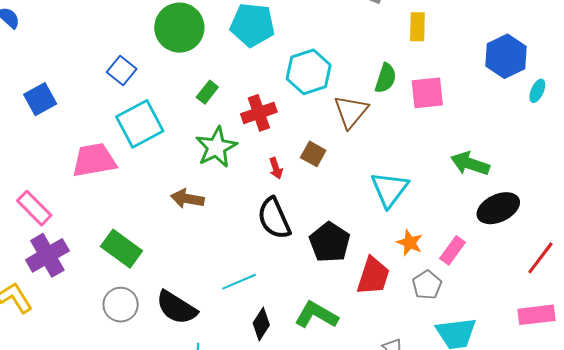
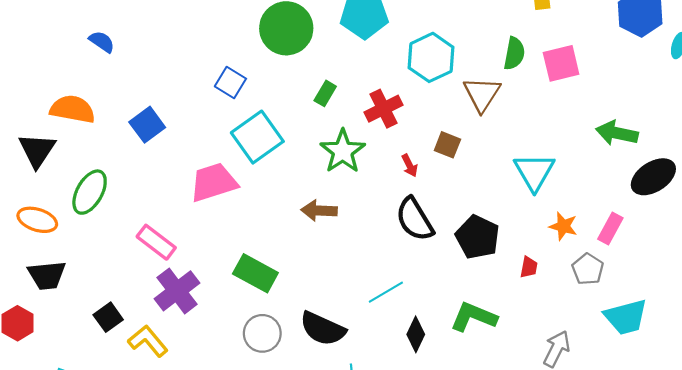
red trapezoid: (373, 276) -> (529, 267), size x0.5

